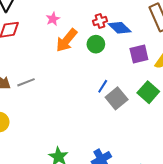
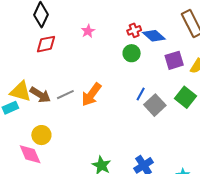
orange arrow: (67, 40) -> (91, 94), moved

